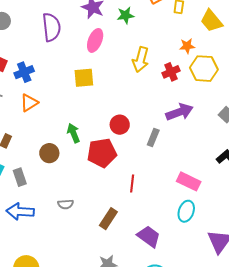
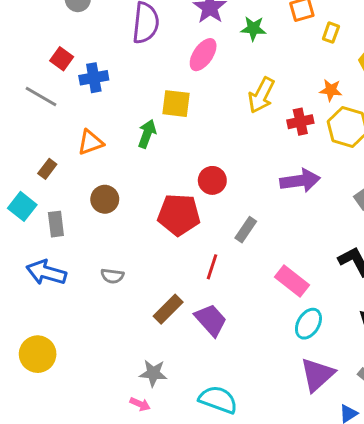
orange triangle: (29, 103) -> (90, 142), moved
green arrow: (73, 133) -> (147, 134), moved, turned 30
gray rectangle: (153, 138) -> (246, 230), moved
cyan ellipse: (186, 211) -> (308, 324), moved
purple trapezoid: (149, 236) -> (211, 320), moved

